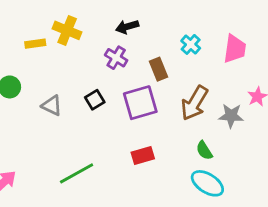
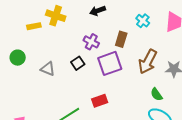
purple cross: (116, 58) -> (91, 42), moved
brown rectangle: (158, 69) -> (121, 39), turned 42
red rectangle: (143, 156) -> (100, 101), moved

